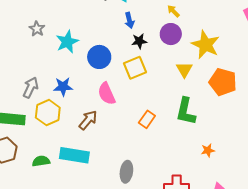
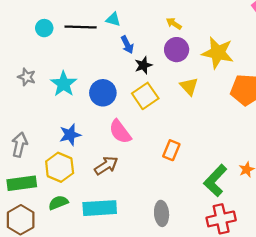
yellow triangle: (184, 70) -> (189, 86), moved
gray arrow: (31, 88) -> (19, 145), moved
green L-shape: (186, 111) -> (215, 181), moved, turned 44
brown arrow: (88, 120) -> (106, 166), turned 30
green semicircle: (41, 161) -> (58, 203), moved

